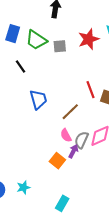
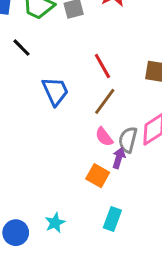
red line: (91, 90) -> (102, 66), moved
cyan rectangle: (62, 203) -> (112, 219), moved

